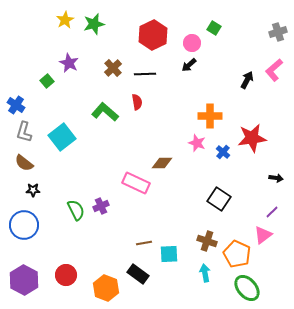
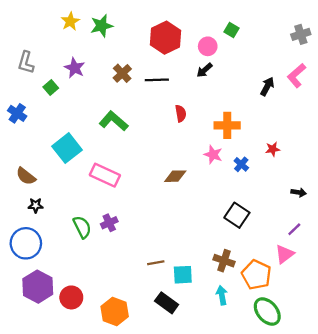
red semicircle: (137, 102) -> (181, 113), moved
gray L-shape: (24, 132) -> (26, 63), moved
red star: (252, 138) -> (273, 149), size x0.5
pink rectangle: (136, 183) -> (105, 175), moved
black rectangle: (138, 274) -> (167, 303), moved
purple hexagon: (24, 280) -> (38, 287), moved

